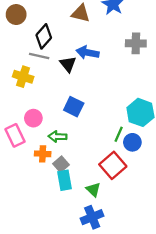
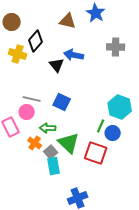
gray line: (39, 56) -> (32, 99), moved
yellow cross: (23, 77) -> (18, 54), moved
orange cross: (43, 154) -> (35, 143), turned 32
red square: (113, 165) -> (96, 153), turned -30
green triangle: (93, 190) -> (69, 143), moved, size x1.6

